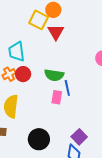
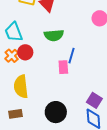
green semicircle: (54, 75) -> (54, 35), moved
blue line: (67, 88) -> (71, 56), turned 42

